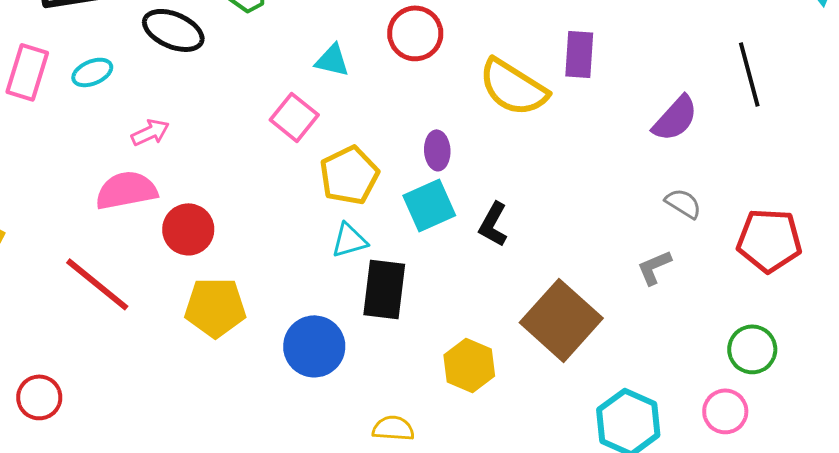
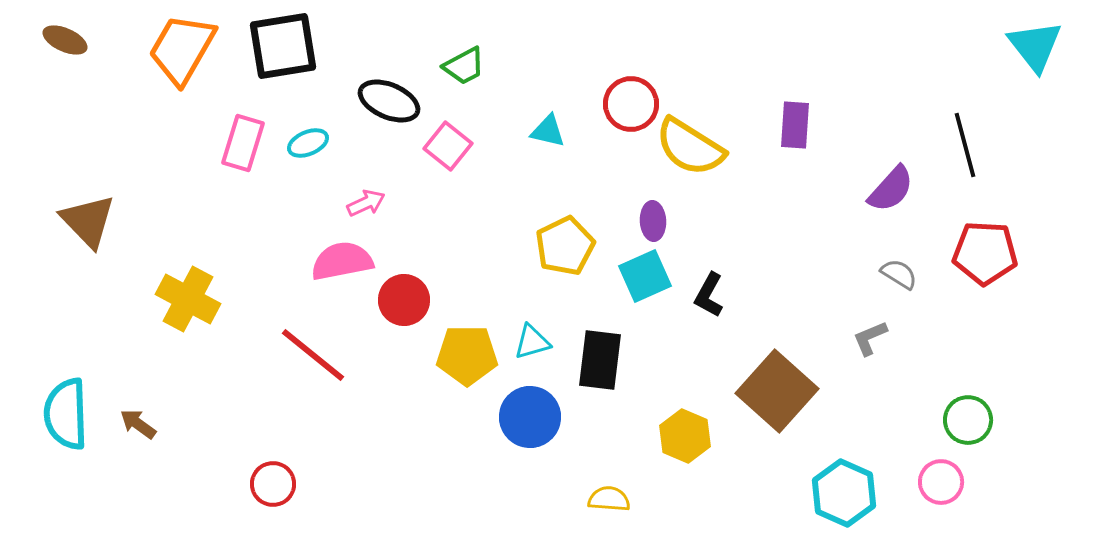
yellow semicircle: (513, 87) -> (690, 147), moved
pink square: (294, 117) -> (448, 146), moved
cyan triangle: (349, 240) -> (532, 342), moved
red pentagon: (769, 240) -> (985, 253), moved
yellow pentagon: (215, 307) -> (467, 355), moved
red circle: (39, 397) -> (273, 484), moved

